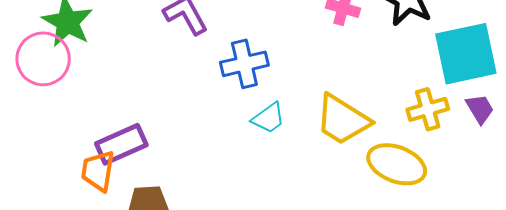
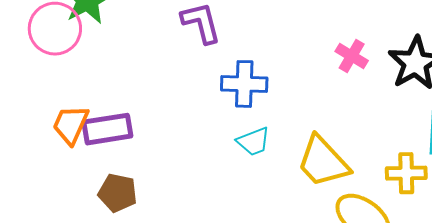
orange trapezoid: (98, 171) -> (71, 125), moved

